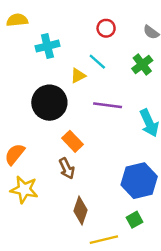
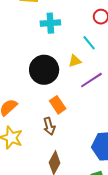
yellow triangle: (78, 76) -> (75, 61), moved
purple line: (108, 105) -> (91, 80), turned -50

